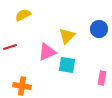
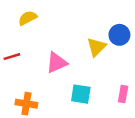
yellow triangle: (67, 36) -> (96, 47), moved
cyan square: (67, 65) -> (81, 94), moved

